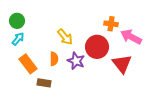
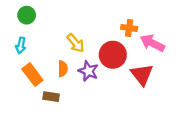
green circle: (17, 21) -> (27, 15), moved
cyan arrow: (18, 39) -> (21, 45), turned 152

